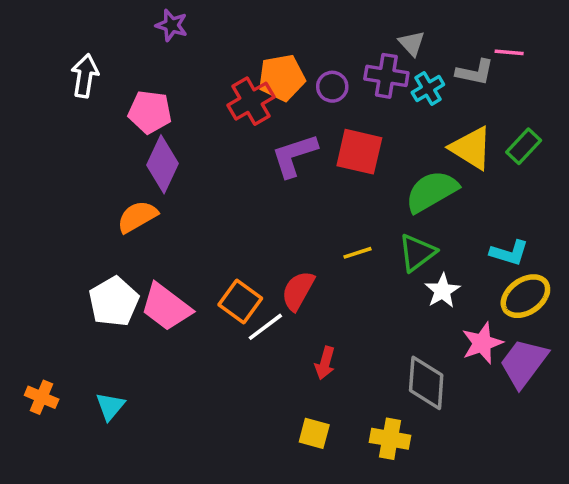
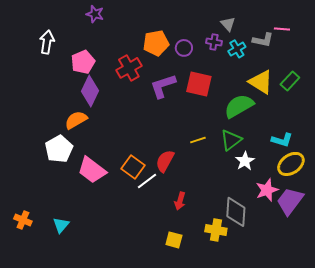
purple cross: (386, 76) -> (214, 42), size x0.7
red cross: (251, 101) -> (129, 68), moved
pink pentagon: (150, 112) -> (83, 62), turned -30
white pentagon: (114, 302) -> (59, 149), moved
yellow cross: (390, 439) -> (216, 230), moved

